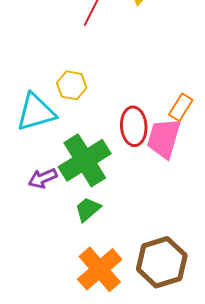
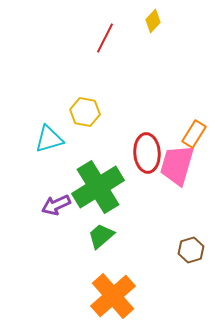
cyan triangle: (36, 112) -> (49, 139), size x0.7
brown hexagon: (162, 262) -> (191, 250), moved, size x0.5

